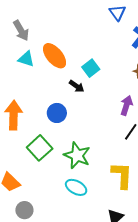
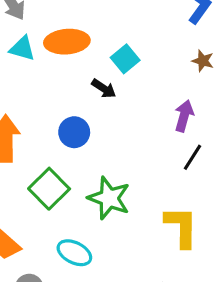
orange ellipse: (55, 56) -> (67, 42), turned -52
cyan ellipse: (76, 187) -> (74, 253), moved

